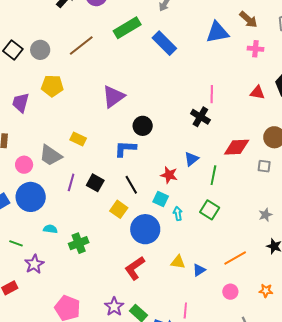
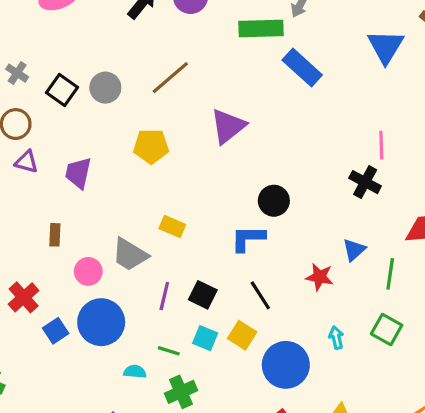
green rectangle: (127, 28) -> (261, 29), moved, turned 32
blue triangle: (217, 32) -> (386, 46), turned -45
yellow pentagon: (52, 86) -> (151, 146), moved
purple triangle: (113, 96) -> (228, 126), moved
cyan square: (161, 199) -> (205, 338), moved
green line: (16, 243) -> (169, 351), moved

